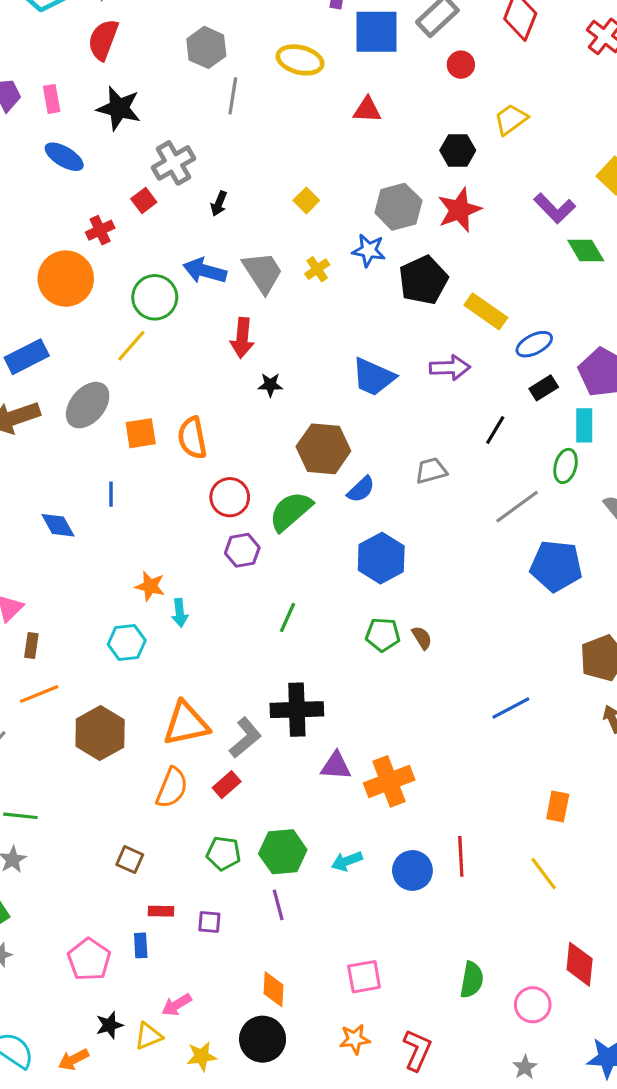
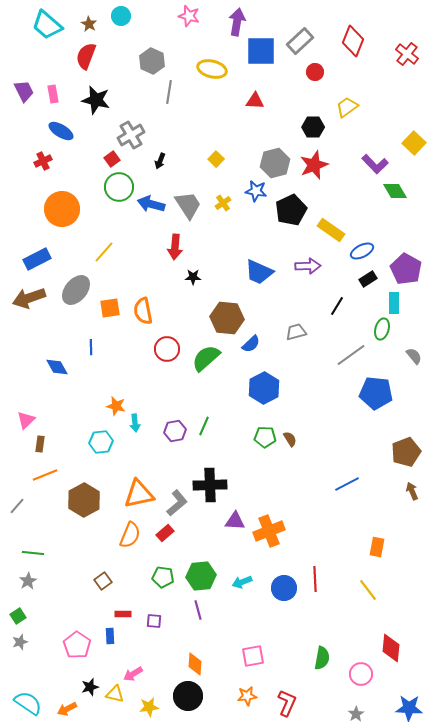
red cross: (100, 230) -> (43, 161), moved
green circle: (155, 297) -> (119, 187), moved
purple hexagon: (242, 550) -> (175, 431), moved
brown square: (130, 860) -> (103, 581), turned 30
yellow triangle: (149, 1036) -> (115, 694), turned 36

